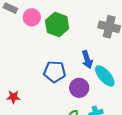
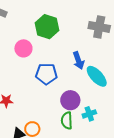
pink circle: (32, 17) -> (23, 48), moved
purple circle: (79, 88) -> (70, 100), moved

